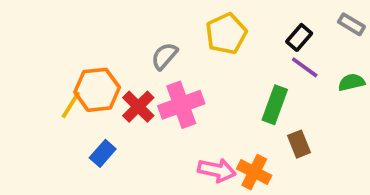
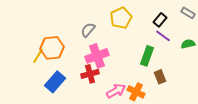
red cross: (138, 107) -> (90, 74), moved, turned 30
blue rectangle: (103, 153) -> (55, 82), size x1.5
pink arrow: (217, 170) -> (116, 91), turned -42

